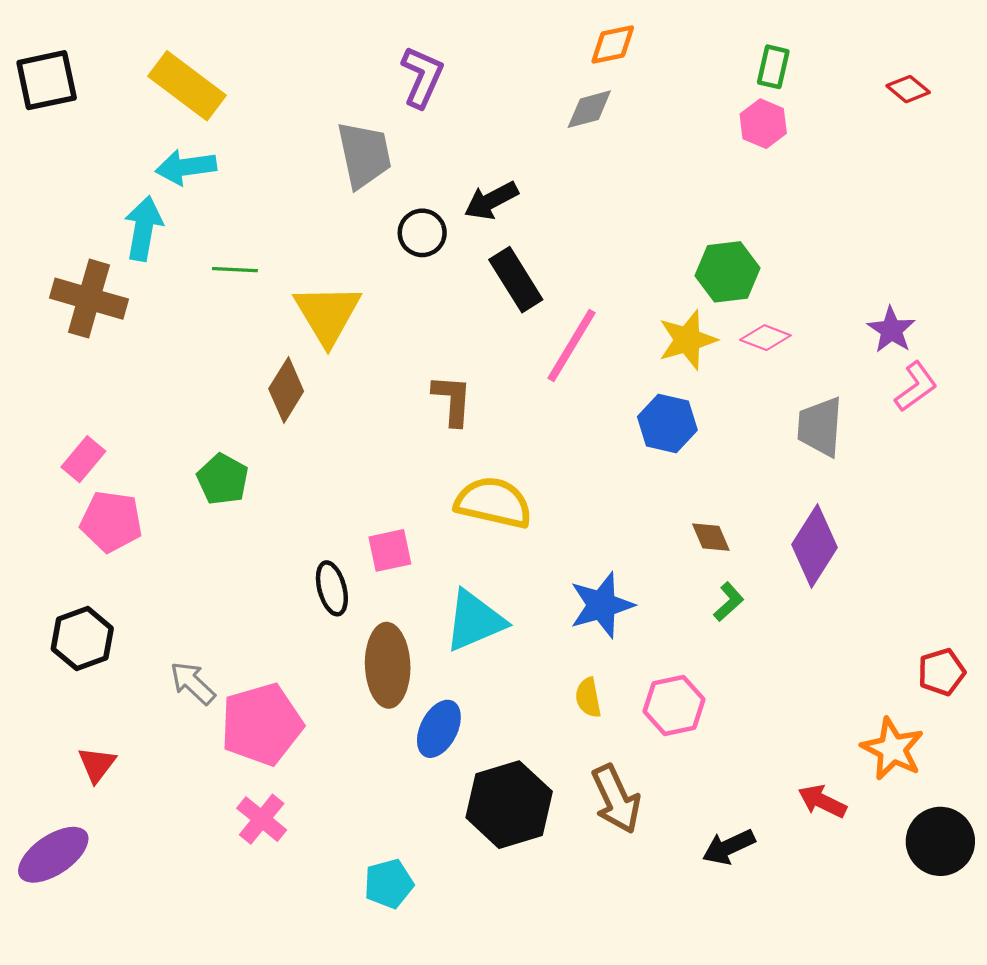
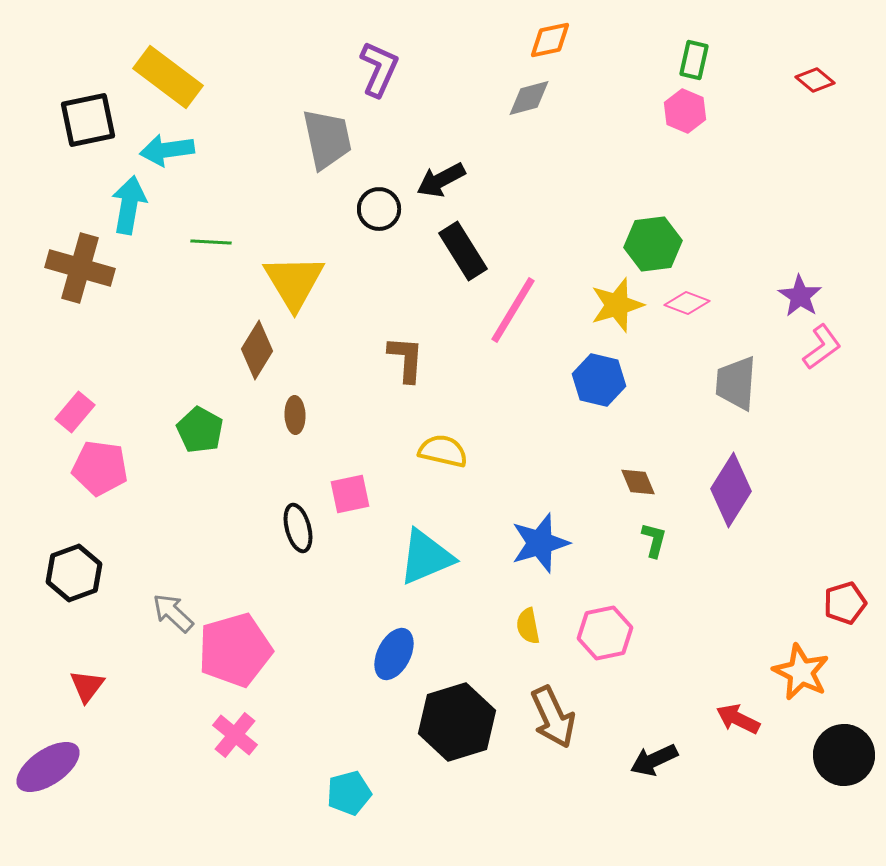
black square: (47, 80) -> (88, 120), moved
yellow semicircle: (494, 503) -> (443, 451), size x0.7
green L-shape: (729, 602) -> (654, 540), turned -33
brown ellipse: (388, 665) -> (295, 415), moved, size x0.5

